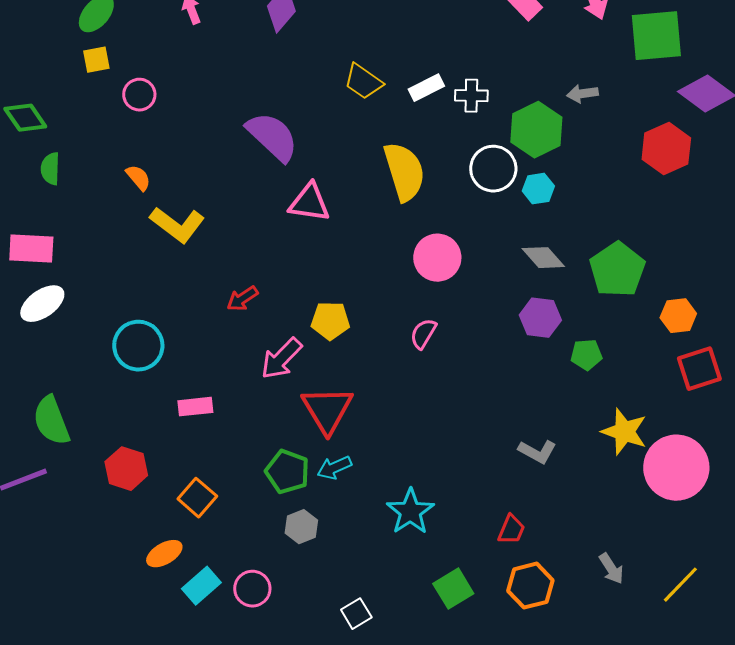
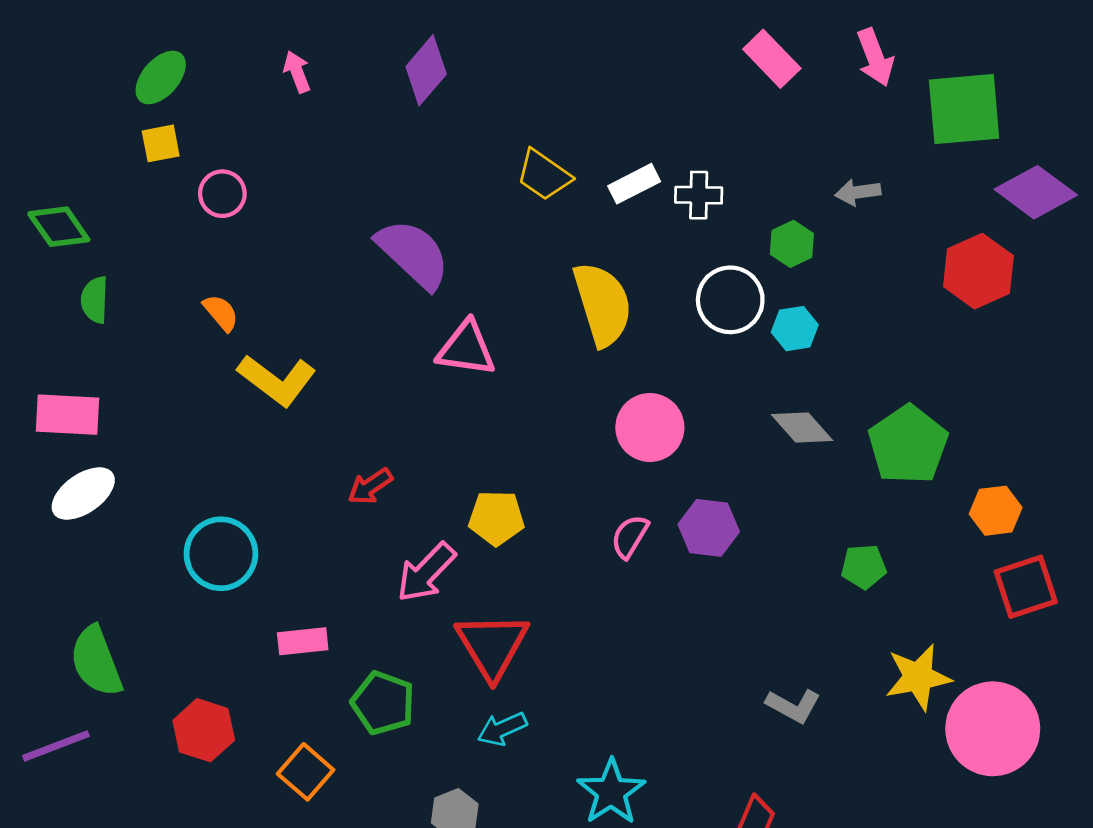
green hexagon: (536, 130) -> (792, 244), size x0.6
purple hexagon: (540, 318) -> (709, 528), moved
yellow star: (624, 432) -> (918, 677), turned -30
green pentagon: (287, 472) -> (383, 703), moved

